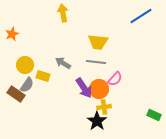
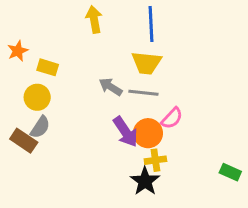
blue line: (141, 16) -> (151, 24), moved, turned -60
gray arrow: (63, 63) -> (111, 87), moved
yellow rectangle: (43, 76) -> (48, 67), moved

